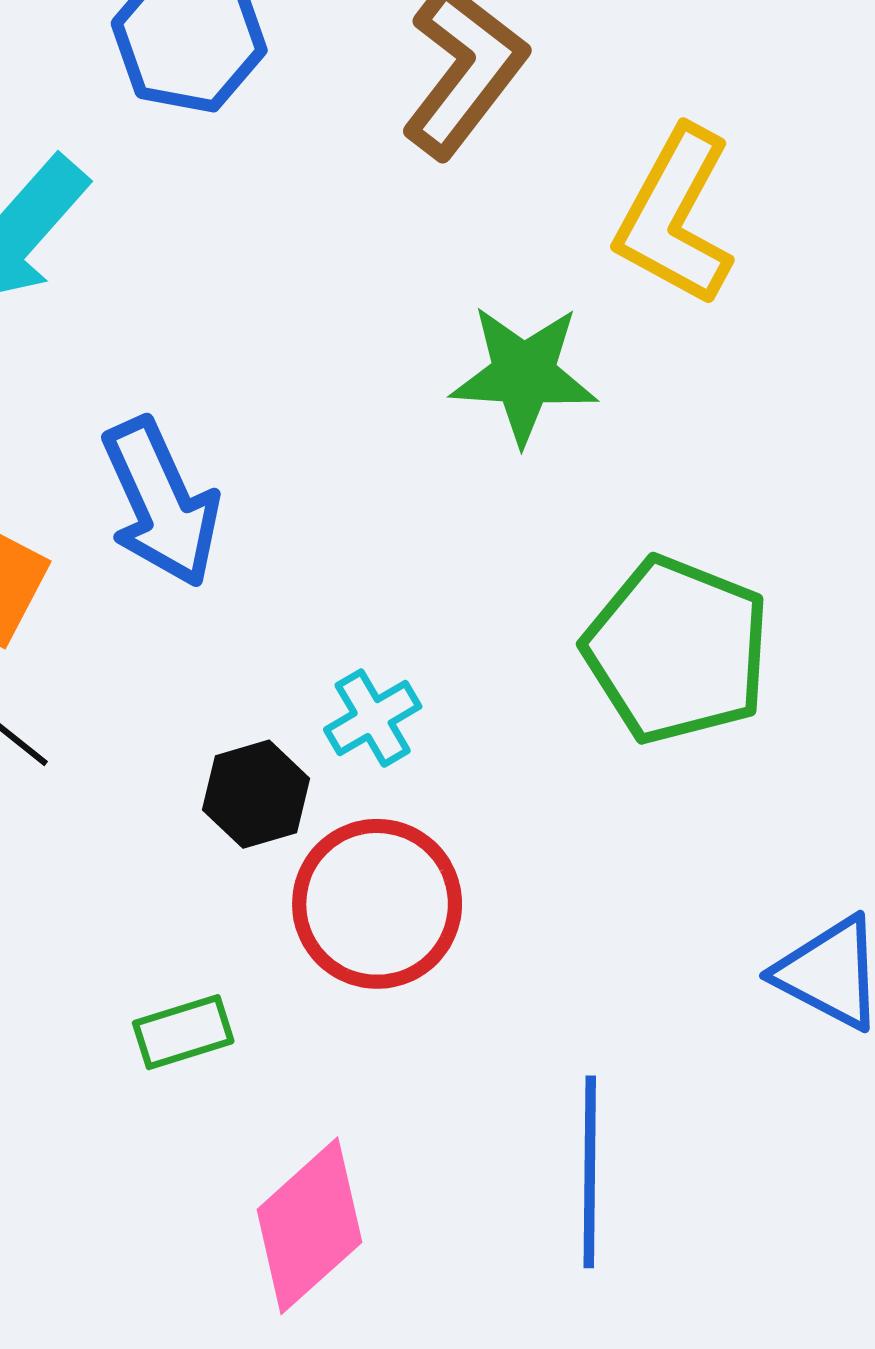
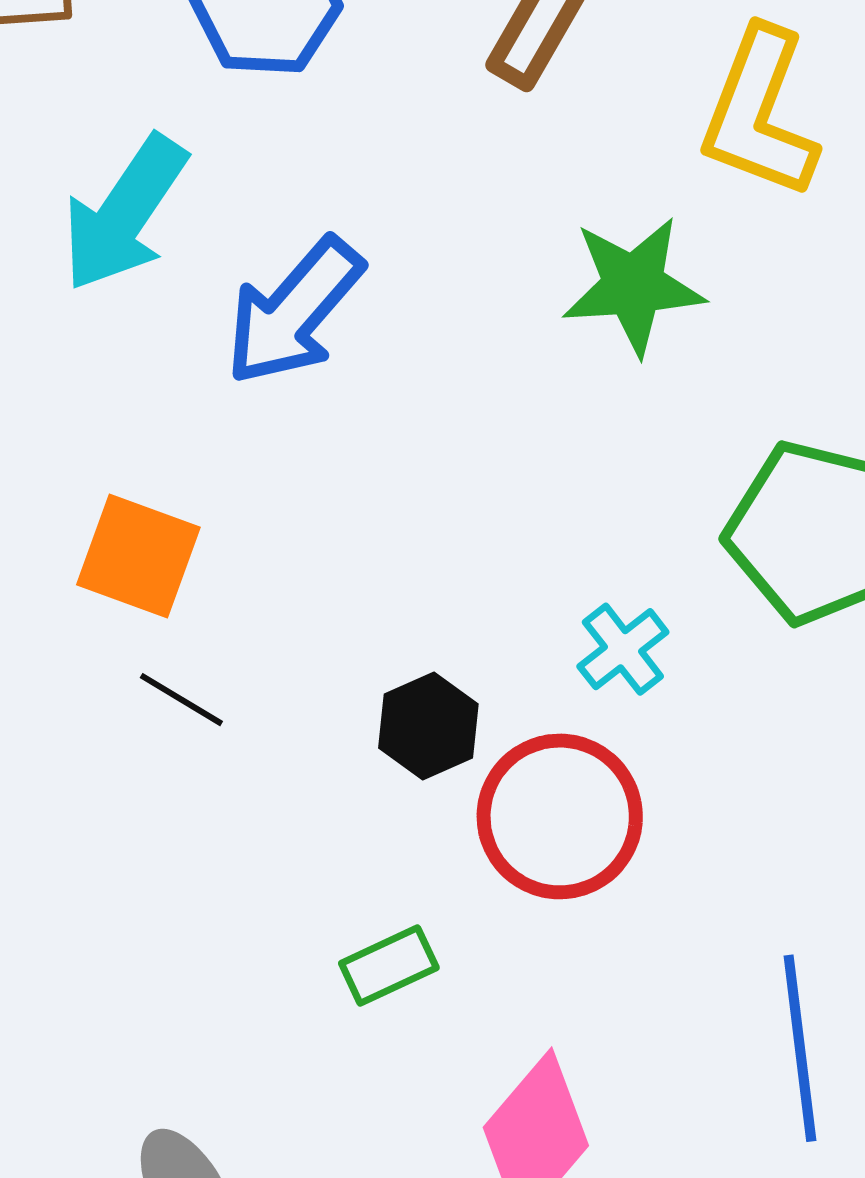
blue arrow: (161, 503) -> (294, 311), moved, turned 73
cyan cross: (373, 718) -> (623, 649), moved

